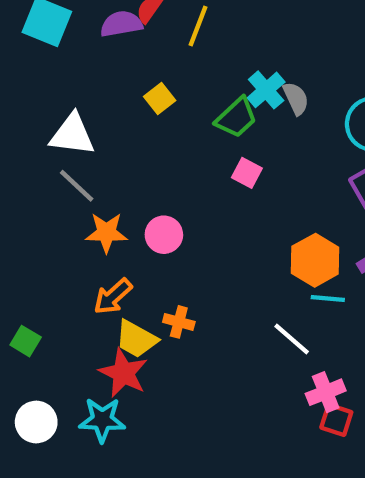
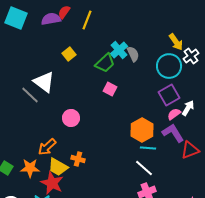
white triangle: (72, 135) -> (44, 82), moved, turned 30
orange star: (106, 233) -> (30, 168), moved
white line: (292, 339) -> (144, 168), moved

